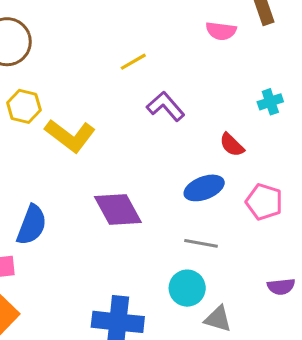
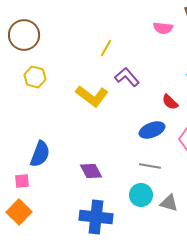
yellow line: (133, 62) -> (106, 48), turned -30
yellow L-shape: (70, 136) -> (92, 96), moved
purple diamond: (118, 210) -> (91, 171), moved, size x0.7
gray triangle: (218, 319) -> (169, 203), moved

